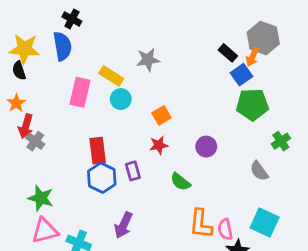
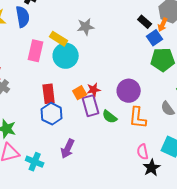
cyan circle: (121, 99) -> (66, 56), size x1.6
orange square: (161, 115) -> (80, 93), moved
purple circle: (206, 147) -> (129, 91), size x1.5
purple rectangle: (133, 171) -> (91, 106), moved, size x1.5
orange L-shape: (201, 224) -> (138, 118), moved

